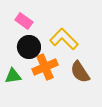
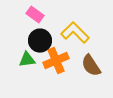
green triangle: (13, 76) -> (27, 60), moved

